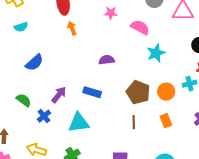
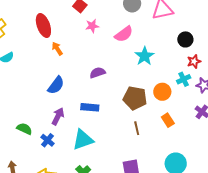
pink semicircle: (140, 27) -> (124, 34), turned 126
blue semicircle: (34, 63) -> (56, 85), moved

